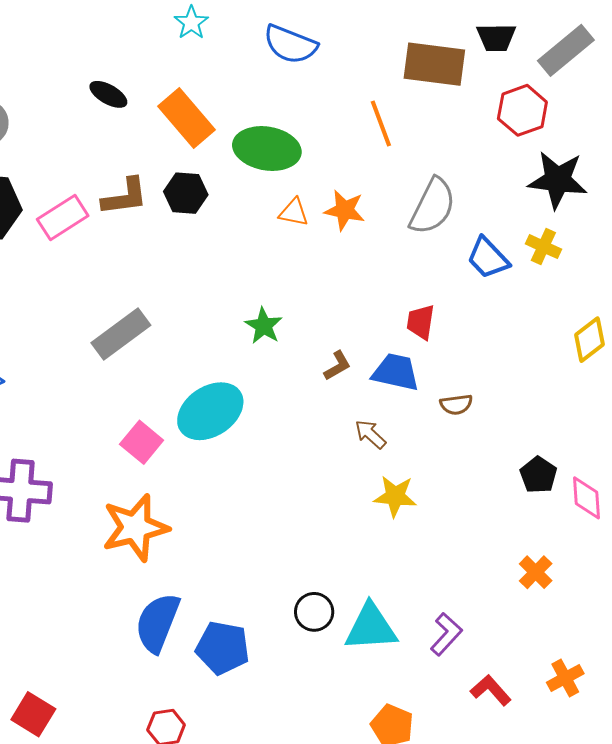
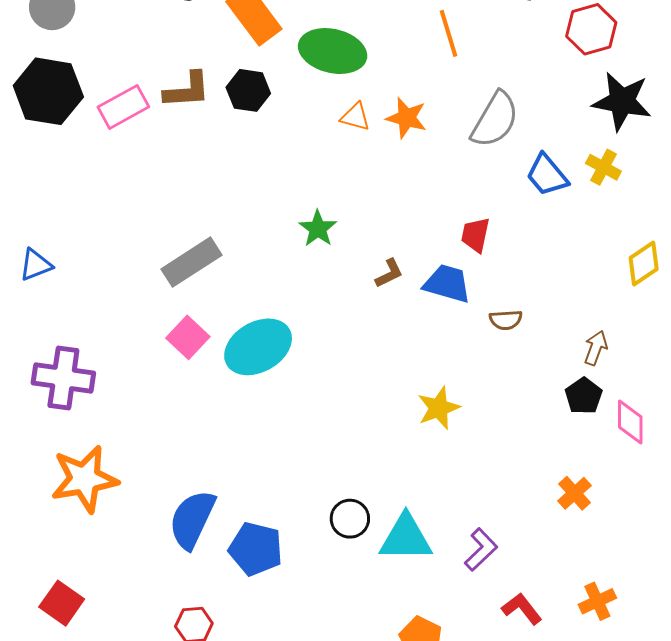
gray rectangle: (121, 334) -> (191, 262), moved
cyan ellipse: (210, 411) -> (258, 347), moved
brown arrow: (370, 434) -> (596, 348), moved, turned 64
yellow star: (395, 496) -> (439, 408), turned -30
orange star: (135, 528) -> (84, 479), moved

